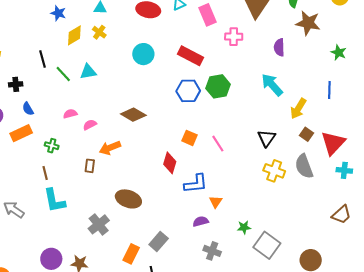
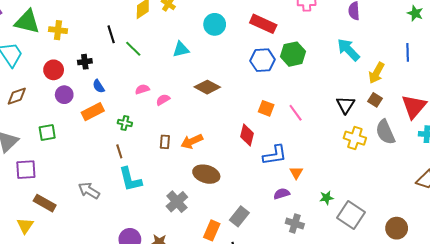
cyan triangle: (88, 72) -> (181, 49), moved
brown square: (306, 134) -> (375, 100), moved
orange arrow: (110, 148) -> (192, 141), moved

